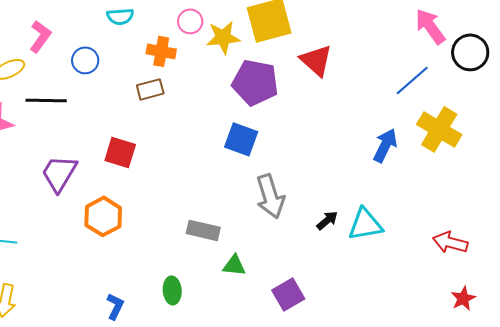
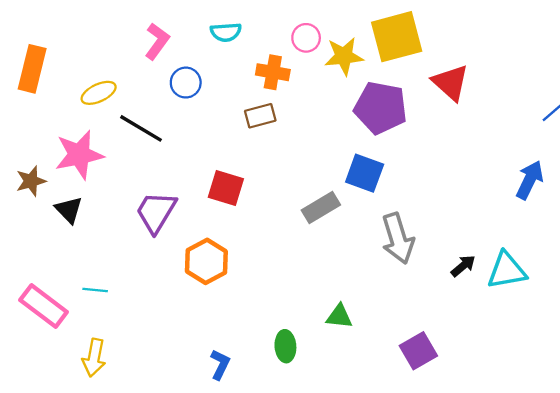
pink L-shape: (40, 36) -> (157, 41), moved
black line: (46, 100) -> (141, 128), turned 30
gray rectangle: (203, 230) -> (321, 207), moved, turned -44
green triangle: (234, 265) -> (339, 316), moved

